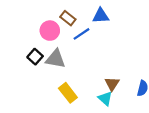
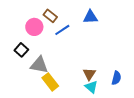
blue triangle: (101, 16) -> (90, 17), moved
gray triangle: (55, 59) -> (39, 65), moved
cyan triangle: (105, 98) -> (91, 87), moved

